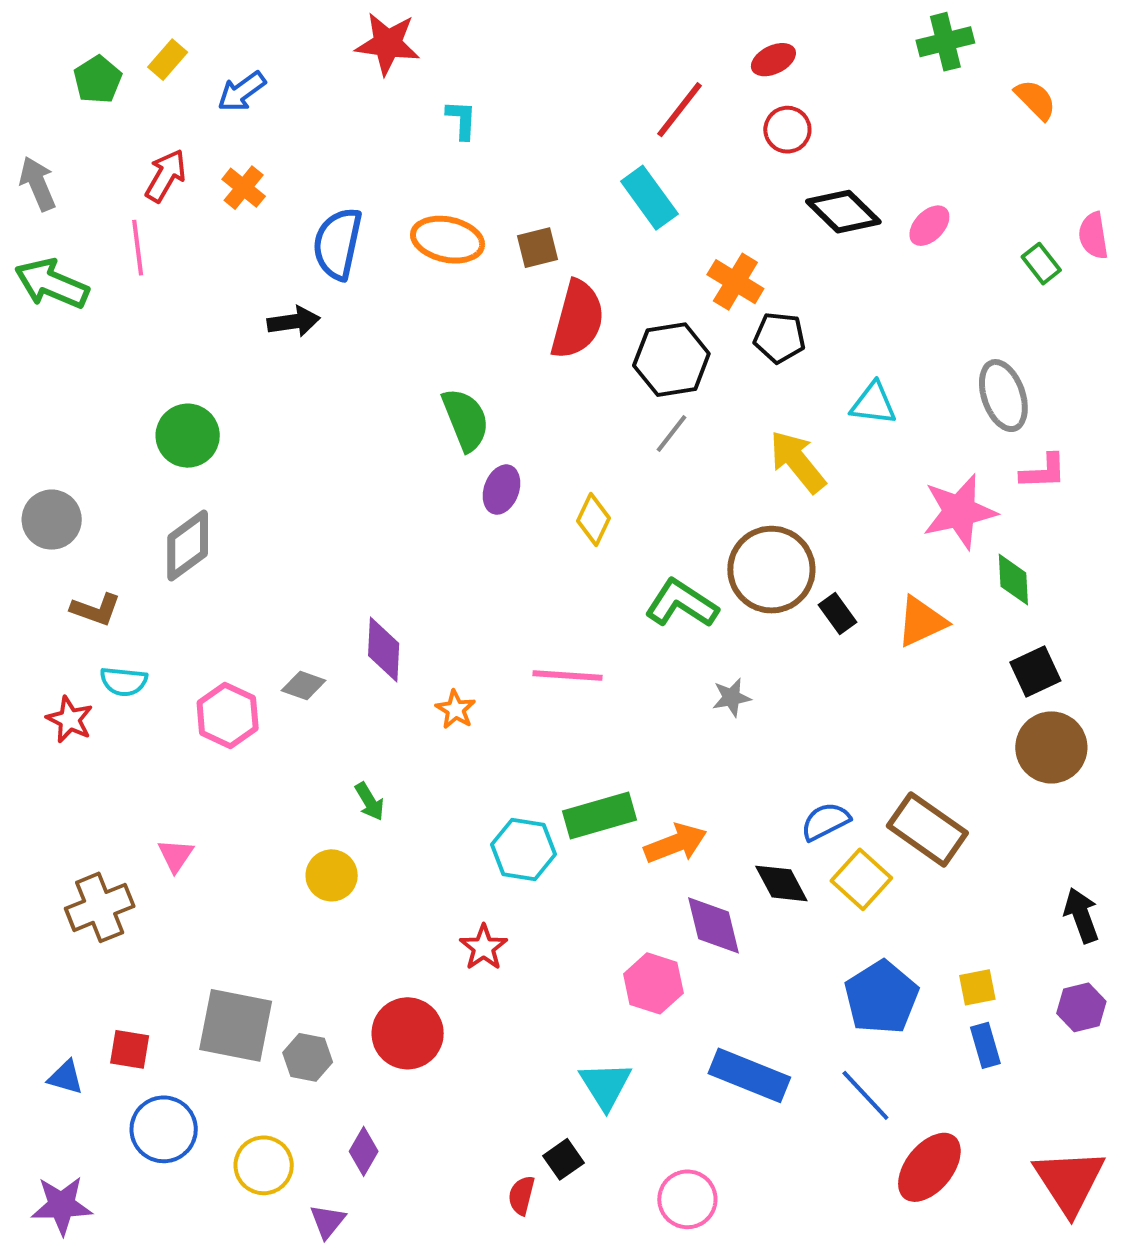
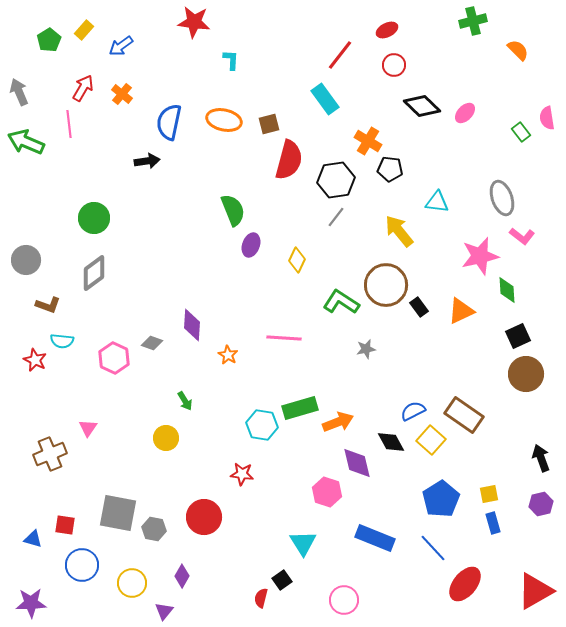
pink L-shape: (1043, 472) -> (522, 236), turned 40
red star: (484, 947) -> (242, 474), turned -30
red triangle: (1069, 1181) -> (535, 591), turned 33

